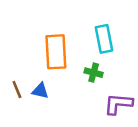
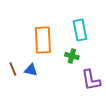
purple L-shape: (118, 104) -> (91, 80), turned -105

